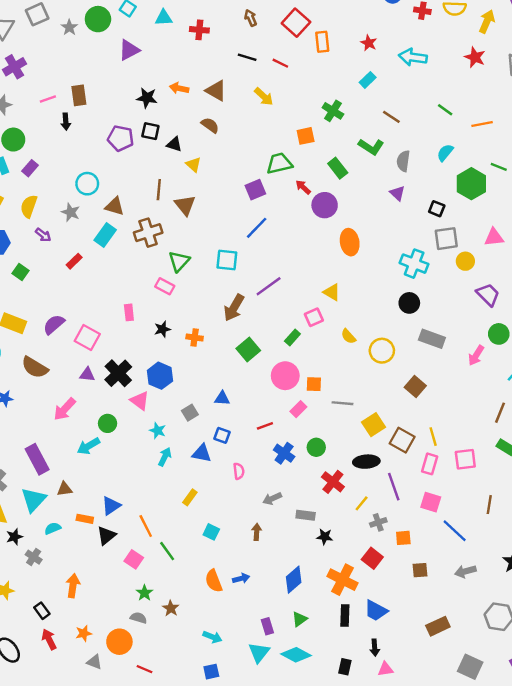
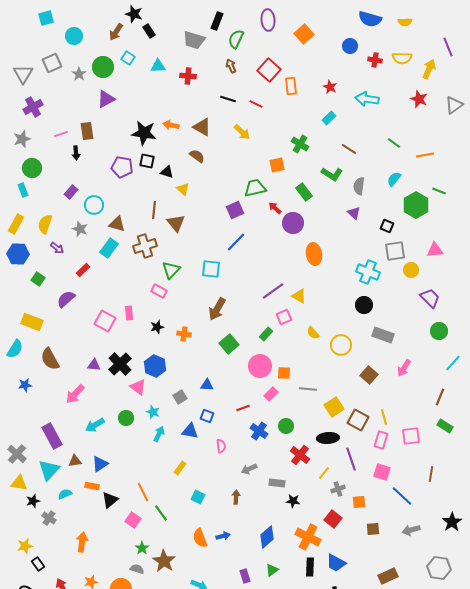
purple triangle: (129, 50) -> (106, 99), moved
black star: (147, 98) -> (144, 133), size x1.4
purple rectangle: (30, 168) -> (71, 192), moved
purple line: (269, 286) -> (273, 291), moved
purple semicircle: (54, 324) -> (66, 299), moved
pink square: (87, 338) -> (105, 321), moved
pink arrow: (476, 355) -> (404, 368), moved
brown semicircle: (35, 367) -> (50, 359), turned 30
green circle: (108, 423) -> (126, 418), moved
blue triangle: (111, 506) -> (100, 464), moved
brown star: (171, 608) -> (164, 561), size x1.6
black rectangle: (42, 611) -> (38, 564), moved

